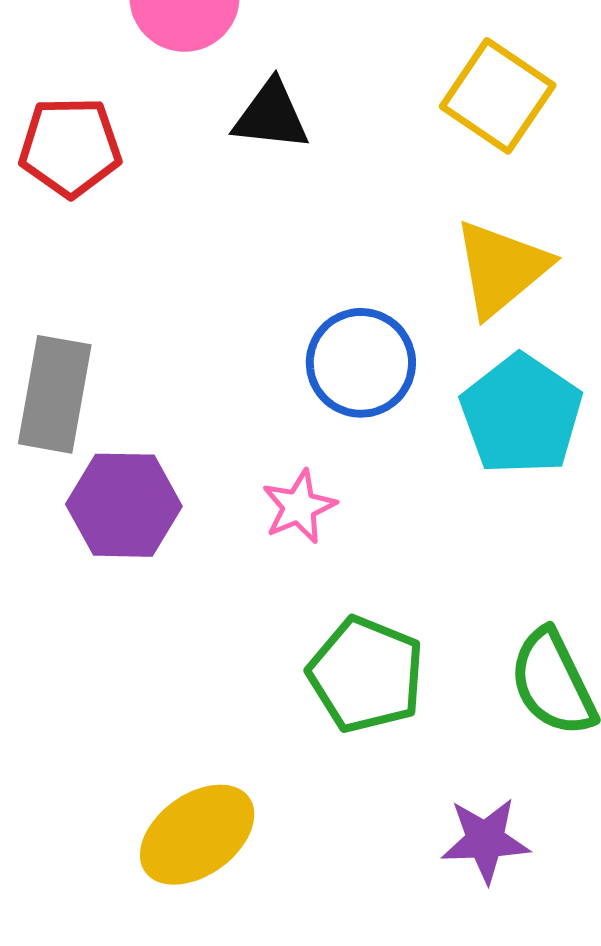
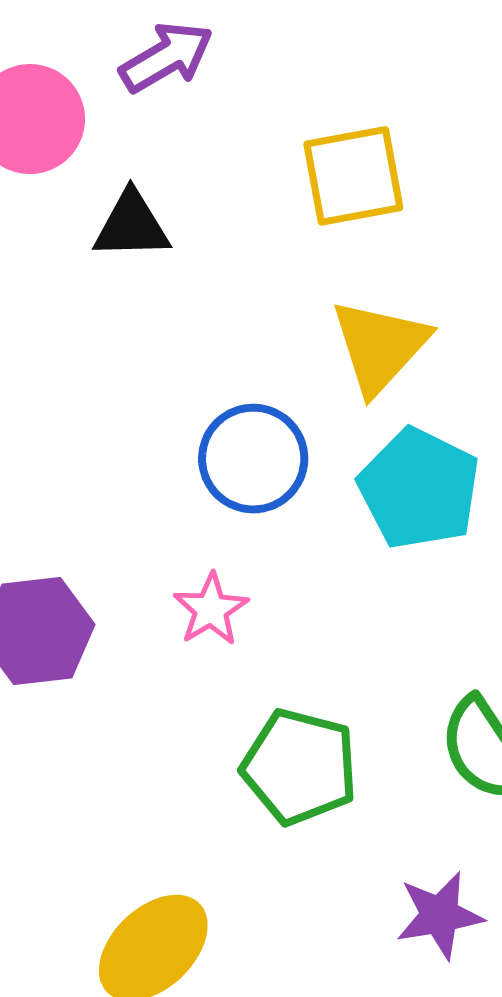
yellow square: (498, 96) -> (353, 176), turned -37

